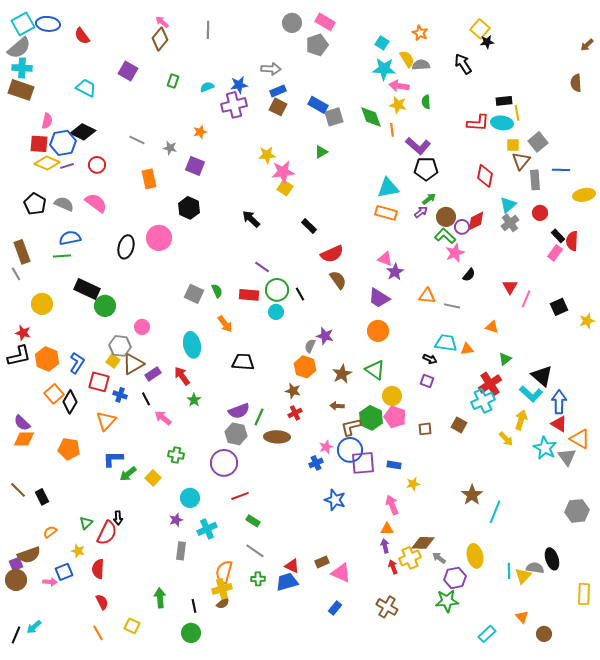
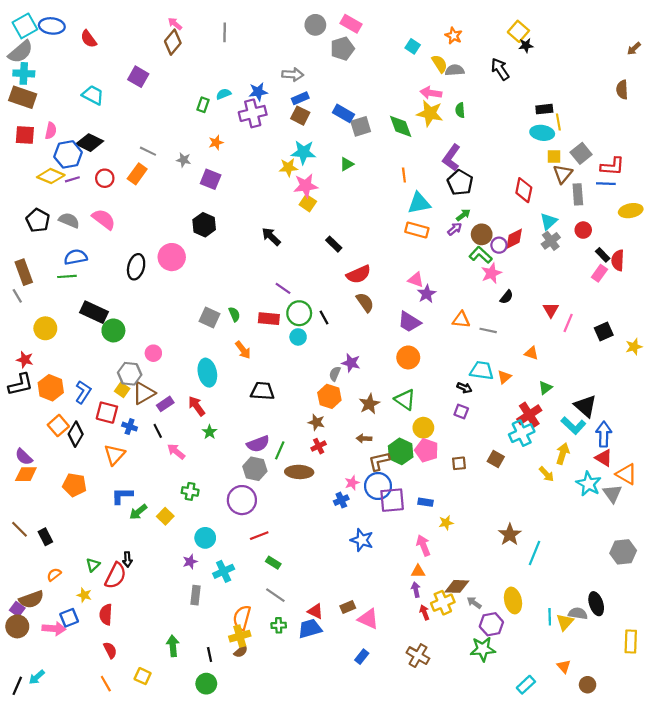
cyan star: (384, 69) -> (303, 152), moved
green rectangle: (173, 81) -> (203, 105), moved
yellow star: (398, 105) -> (430, 113), size x1.4
red L-shape: (478, 123) -> (612, 166), moved
orange line: (392, 130) -> (404, 175), moved
red square: (39, 144) -> (25, 135), moved
purple L-shape: (418, 146) -> (451, 158), turned 85
black pentagon: (426, 169) -> (460, 183), turned 30
orange rectangle: (149, 179) -> (137, 174), moved, turned 48
orange triangle: (467, 349) -> (504, 377), turned -32
purple square: (16, 564) -> (17, 609), turned -32
pink arrow: (50, 582) -> (54, 629), size x1.5

